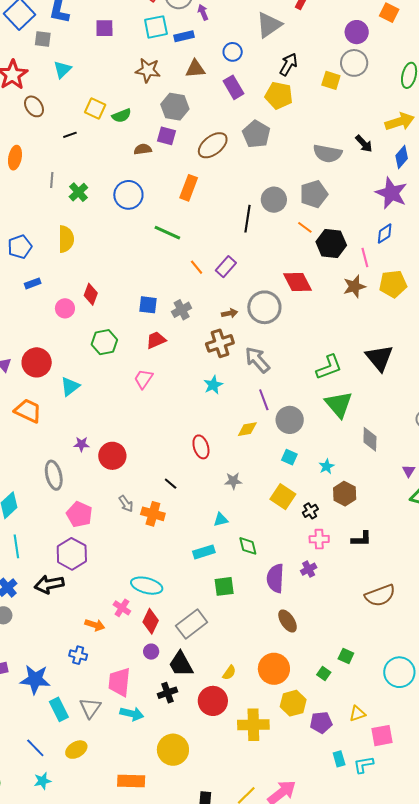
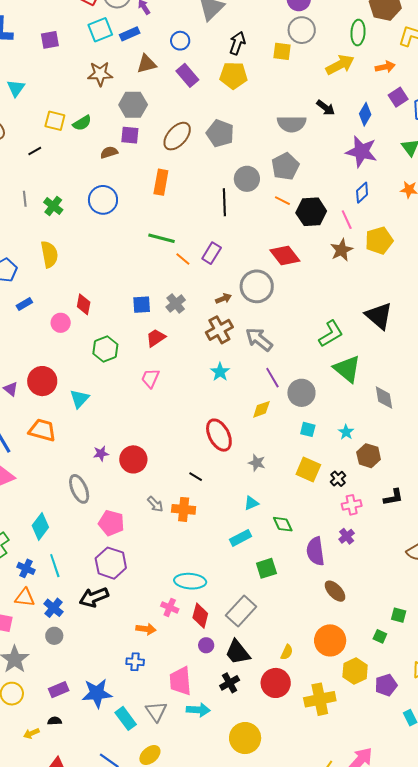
yellow arrow: (400, 122) -> (340, 65), moved
gray pentagon: (256, 134) -> (220, 133), moved
green line: (167, 233) -> (162, 238), moved
red ellipse: (201, 447) -> (219, 435), size x1.4
gray star: (233, 481) -> (257, 463), turned 30

